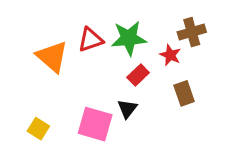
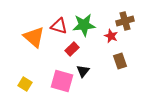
red triangle: (90, 40) -> (59, 26), turned 36
red rectangle: (138, 75) -> (72, 49), moved

